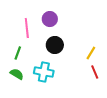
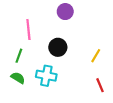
purple circle: (50, 19) -> (65, 12), moved
red line: (95, 72) -> (100, 85), moved

